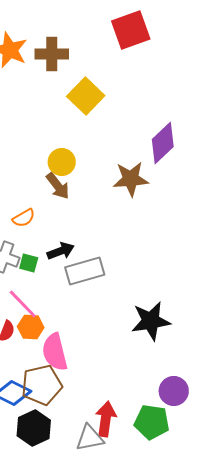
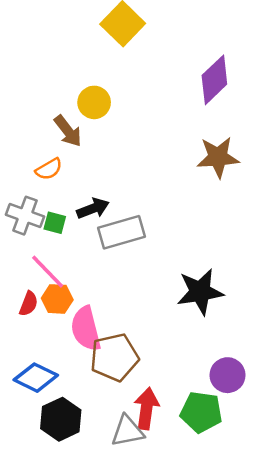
brown star: (131, 179) -> (218, 157), moved
brown arrow: (58, 186) -> (68, 131), moved
brown pentagon: (42, 385) -> (114, 357), moved

